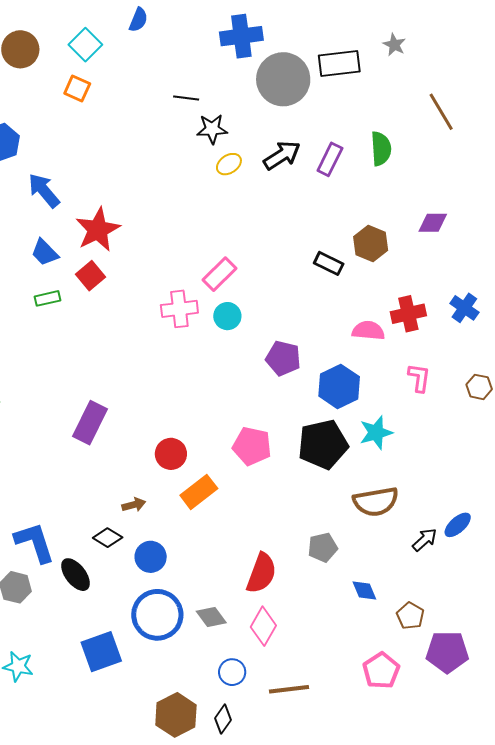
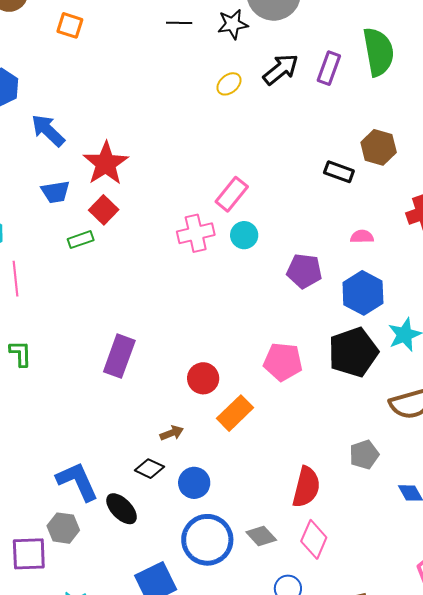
black star: (212, 129) -> (233, 24), moved
green semicircle: (381, 149) -> (378, 52), size x1.4
blue trapezoid: (45, 252) -> (55, 192), turned -48
green rectangle: (47, 298) -> (81, 240), moved
pink semicircle: (368, 331) -> (362, 237), moved, size x0.7

